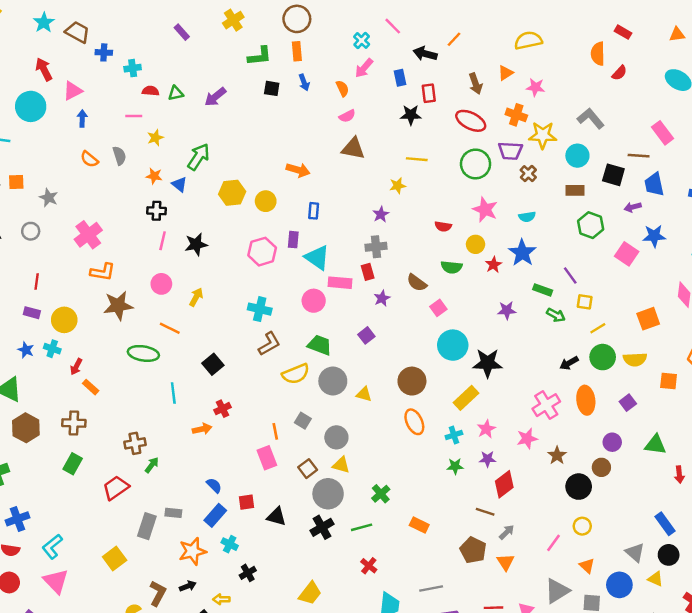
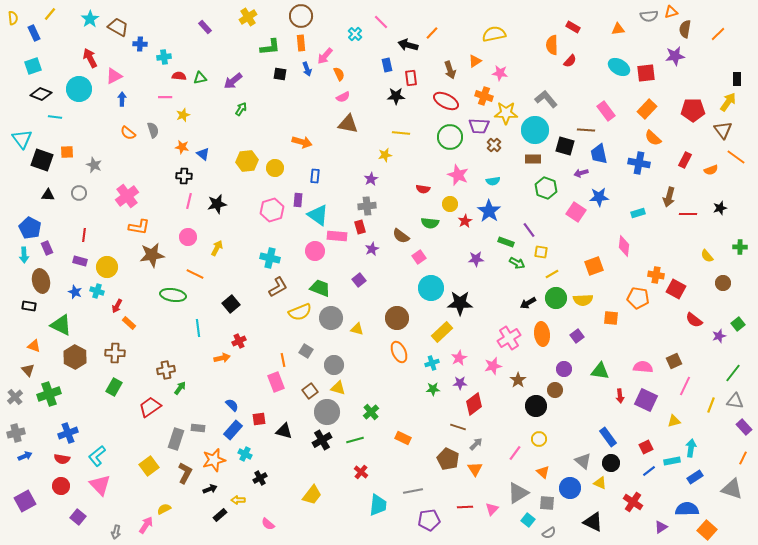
pink arrow: (364, 68) -> (325, 56), moved
cyan circle: (577, 156) -> (535, 130), size x1.4
green arrow: (199, 157) -> (241, 109), moved, size x0.6
brown L-shape: (158, 593) -> (185, 473), moved

